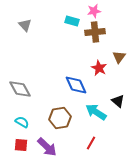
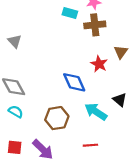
gray triangle: (25, 25) -> (15, 41), moved
cyan semicircle: (22, 122) -> (16, 112), moved
red line: (91, 143) -> (90, 145), turned 56

